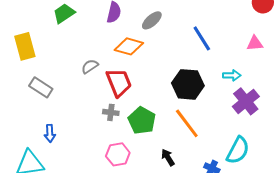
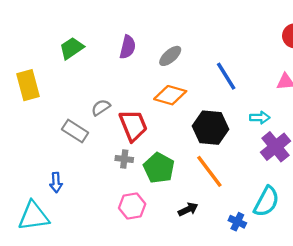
orange diamond: (129, 46) -> (170, 95), moved
gray rectangle: (41, 87) -> (75, 131), moved
black arrow: (168, 157) -> (188, 209), turned 96

